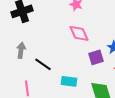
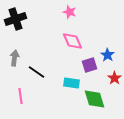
cyan rectangle: (69, 81) -> (72, 83), moved

